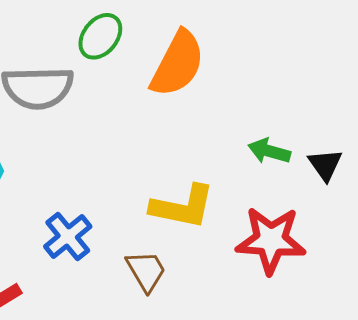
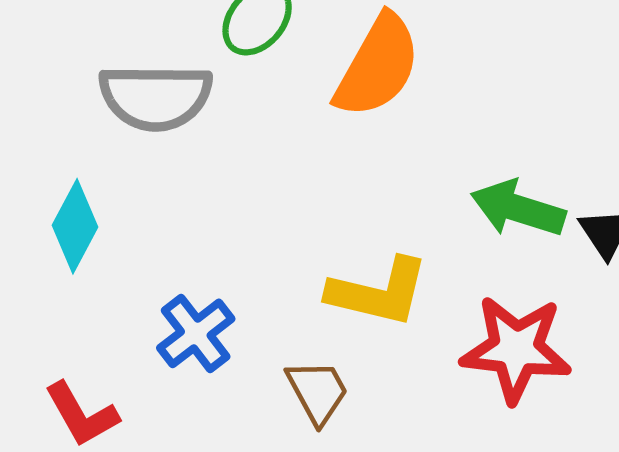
green arrow: (269, 151) -> (518, 209), size x1.4

